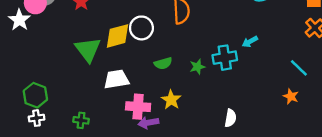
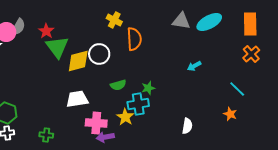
green triangle: (88, 50) -> (57, 47), moved
cyan cross: (225, 58) -> (138, 104), moved
white semicircle: (230, 118) -> (187, 126), moved

